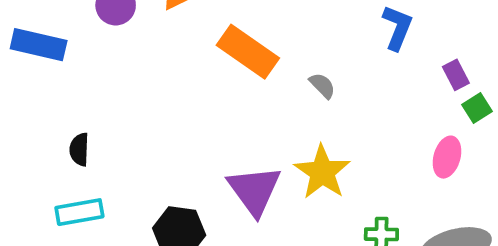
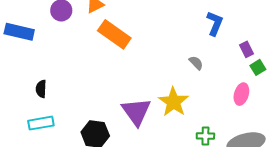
orange rectangle: (248, 52) -> (114, 34), moved
gray semicircle: (322, 86) -> (196, 63), moved

